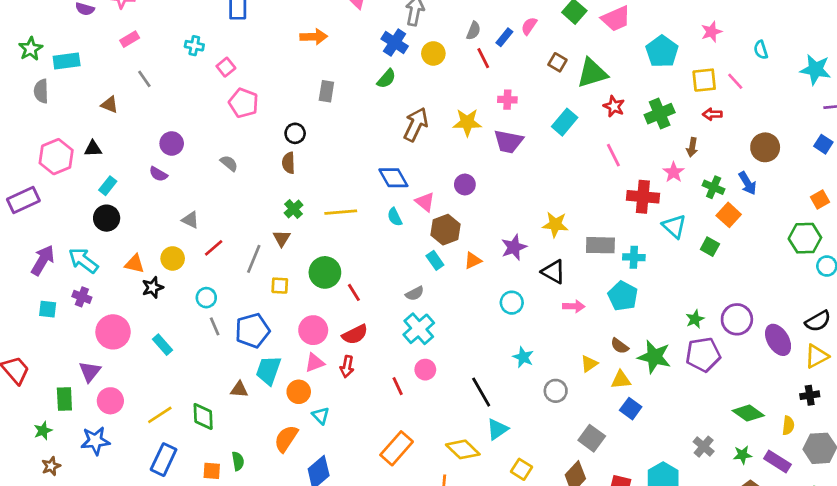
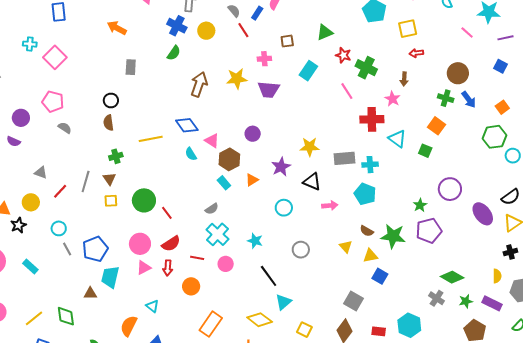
gray semicircle: (473, 31) -> (234, 11), turned -56
orange arrow: (314, 37) -> (117, 28), turned -144
brown square: (557, 62) -> (287, 41), moved, turned -32
pink square: (226, 67) -> (55, 57), size x1.6
green triangle: (592, 73) -> (325, 32), size x0.7
pink line: (735, 81) -> (467, 32), moved
pink pentagon: (244, 103) -> (53, 102), moved
green cross: (660, 114) -> (366, 68), moved, turned -35
blue arrow: (748, 183) -> (469, 100), moved
purple circle: (465, 184) -> (253, 134), moved
green cross: (714, 187) -> (446, 98), moved
green cross: (294, 209) -> (116, 156), turned 32
yellow line: (341, 212) -> (151, 139), moved
gray line: (254, 259) -> (86, 181), moved
yellow square: (280, 286) -> (111, 201), moved
purple circle: (737, 319) -> (450, 189), moved
cyan star: (523, 357) -> (255, 241), moved
yellow triangle: (589, 364) -> (346, 246), turned -32
red line: (398, 386) -> (197, 258), moved, turned -48
gray circle: (556, 391) -> (301, 250), moved
orange circle: (299, 392) -> (191, 286), moved
green diamond: (748, 413) -> (452, 277), moved

